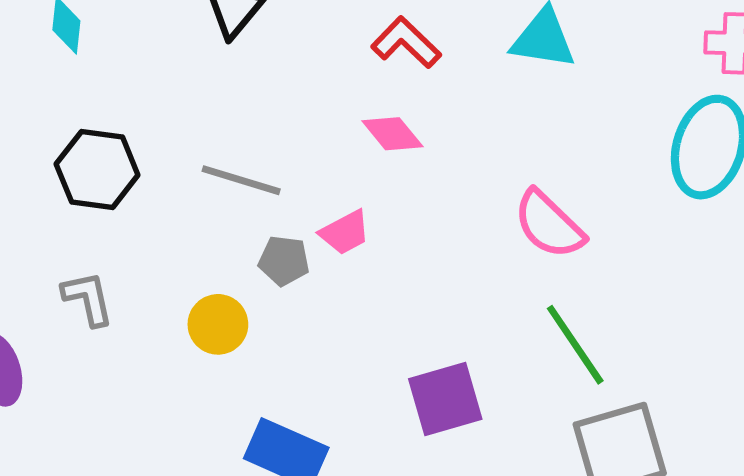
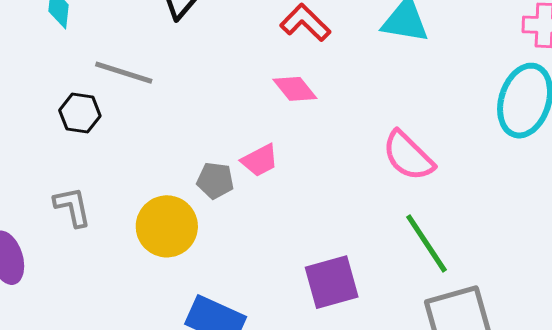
black hexagon: (97, 170) -> (80, 113), size x0.7
gray line: (241, 180) -> (124, 73), moved
yellow circle: (218, 324) -> (167, 226), size x1.4

